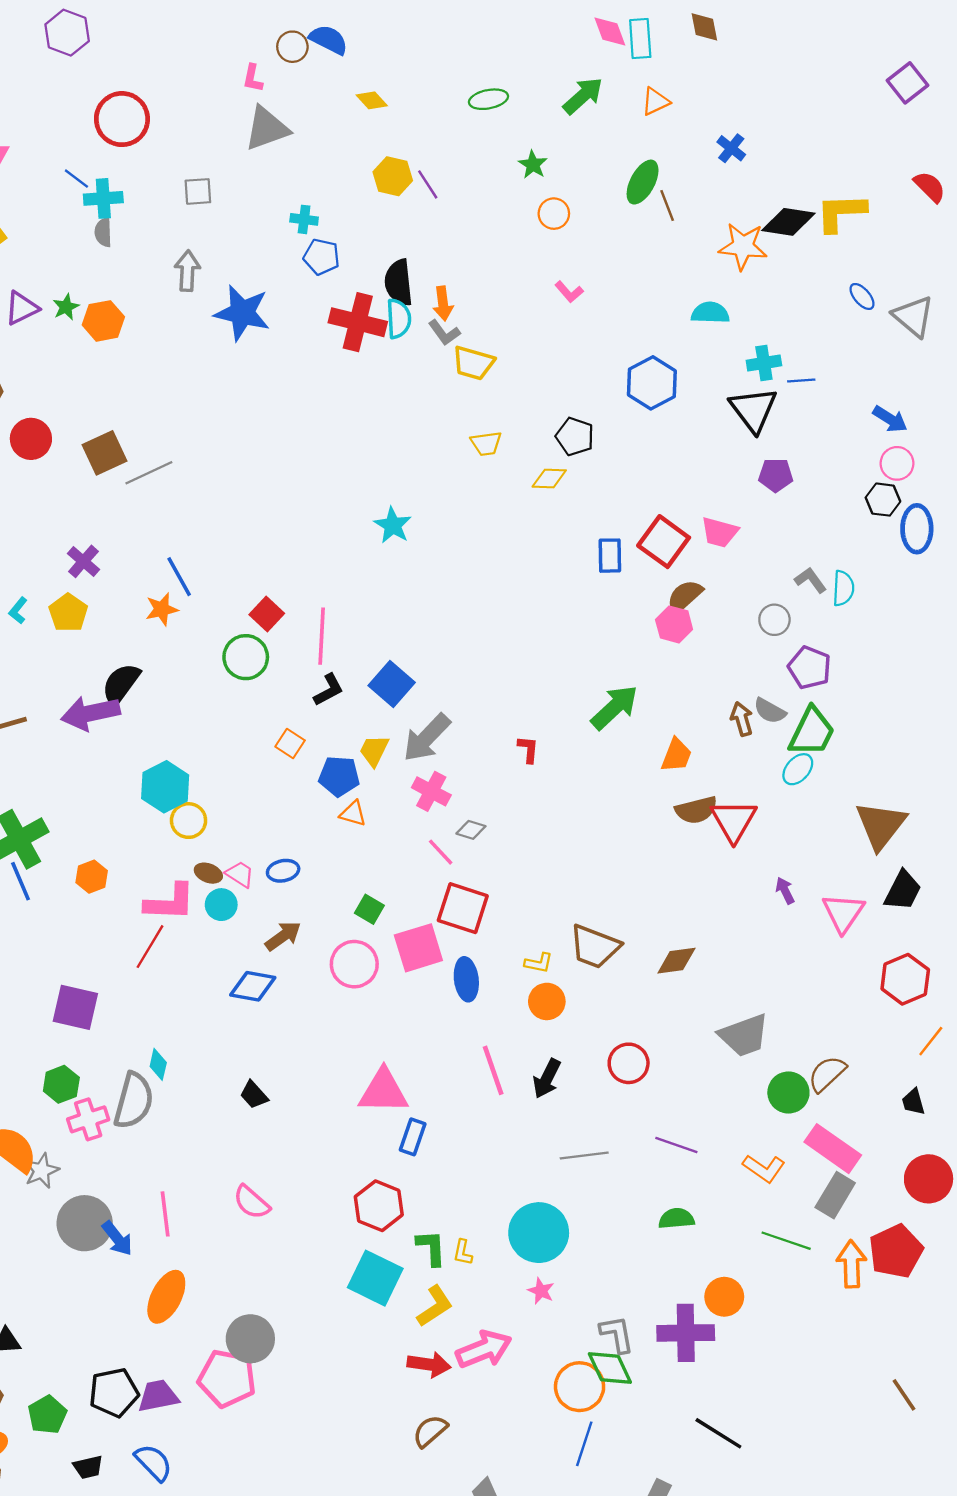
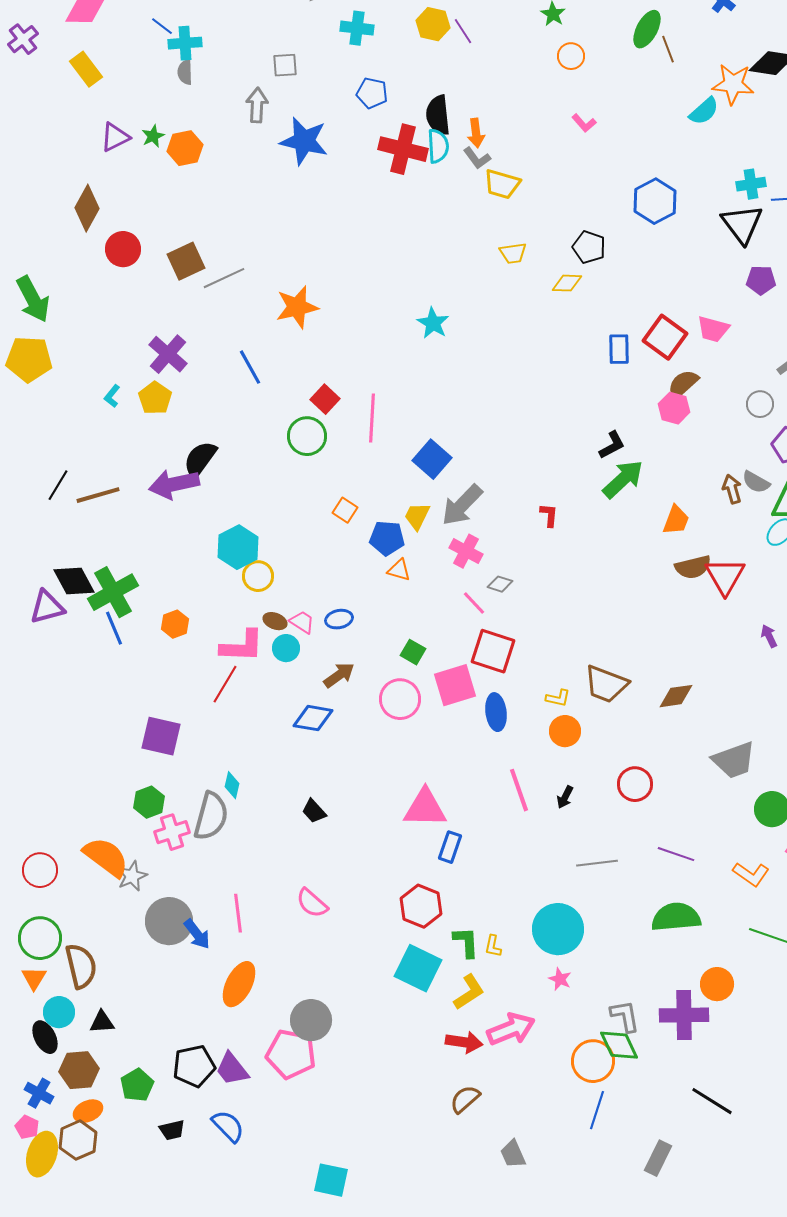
gray square: (198, 191) -> (285, 65), moved
cyan cross: (304, 219) -> (357, 28), moved, size x1.4
cyan semicircle: (710, 313) -> (704, 111), moved, turned 136
purple cross: (83, 561) -> (168, 354), size x1.4
orange star: (162, 609) -> (297, 307), moved, size x1.5
black L-shape: (329, 690) -> (612, 445), moved
black arrow: (547, 1078) -> (565, 797), size x0.7
green semicircle: (676, 1219) -> (676, 917), size x1.6
purple trapezoid: (158, 1396) -> (232, 1069), turned -117

